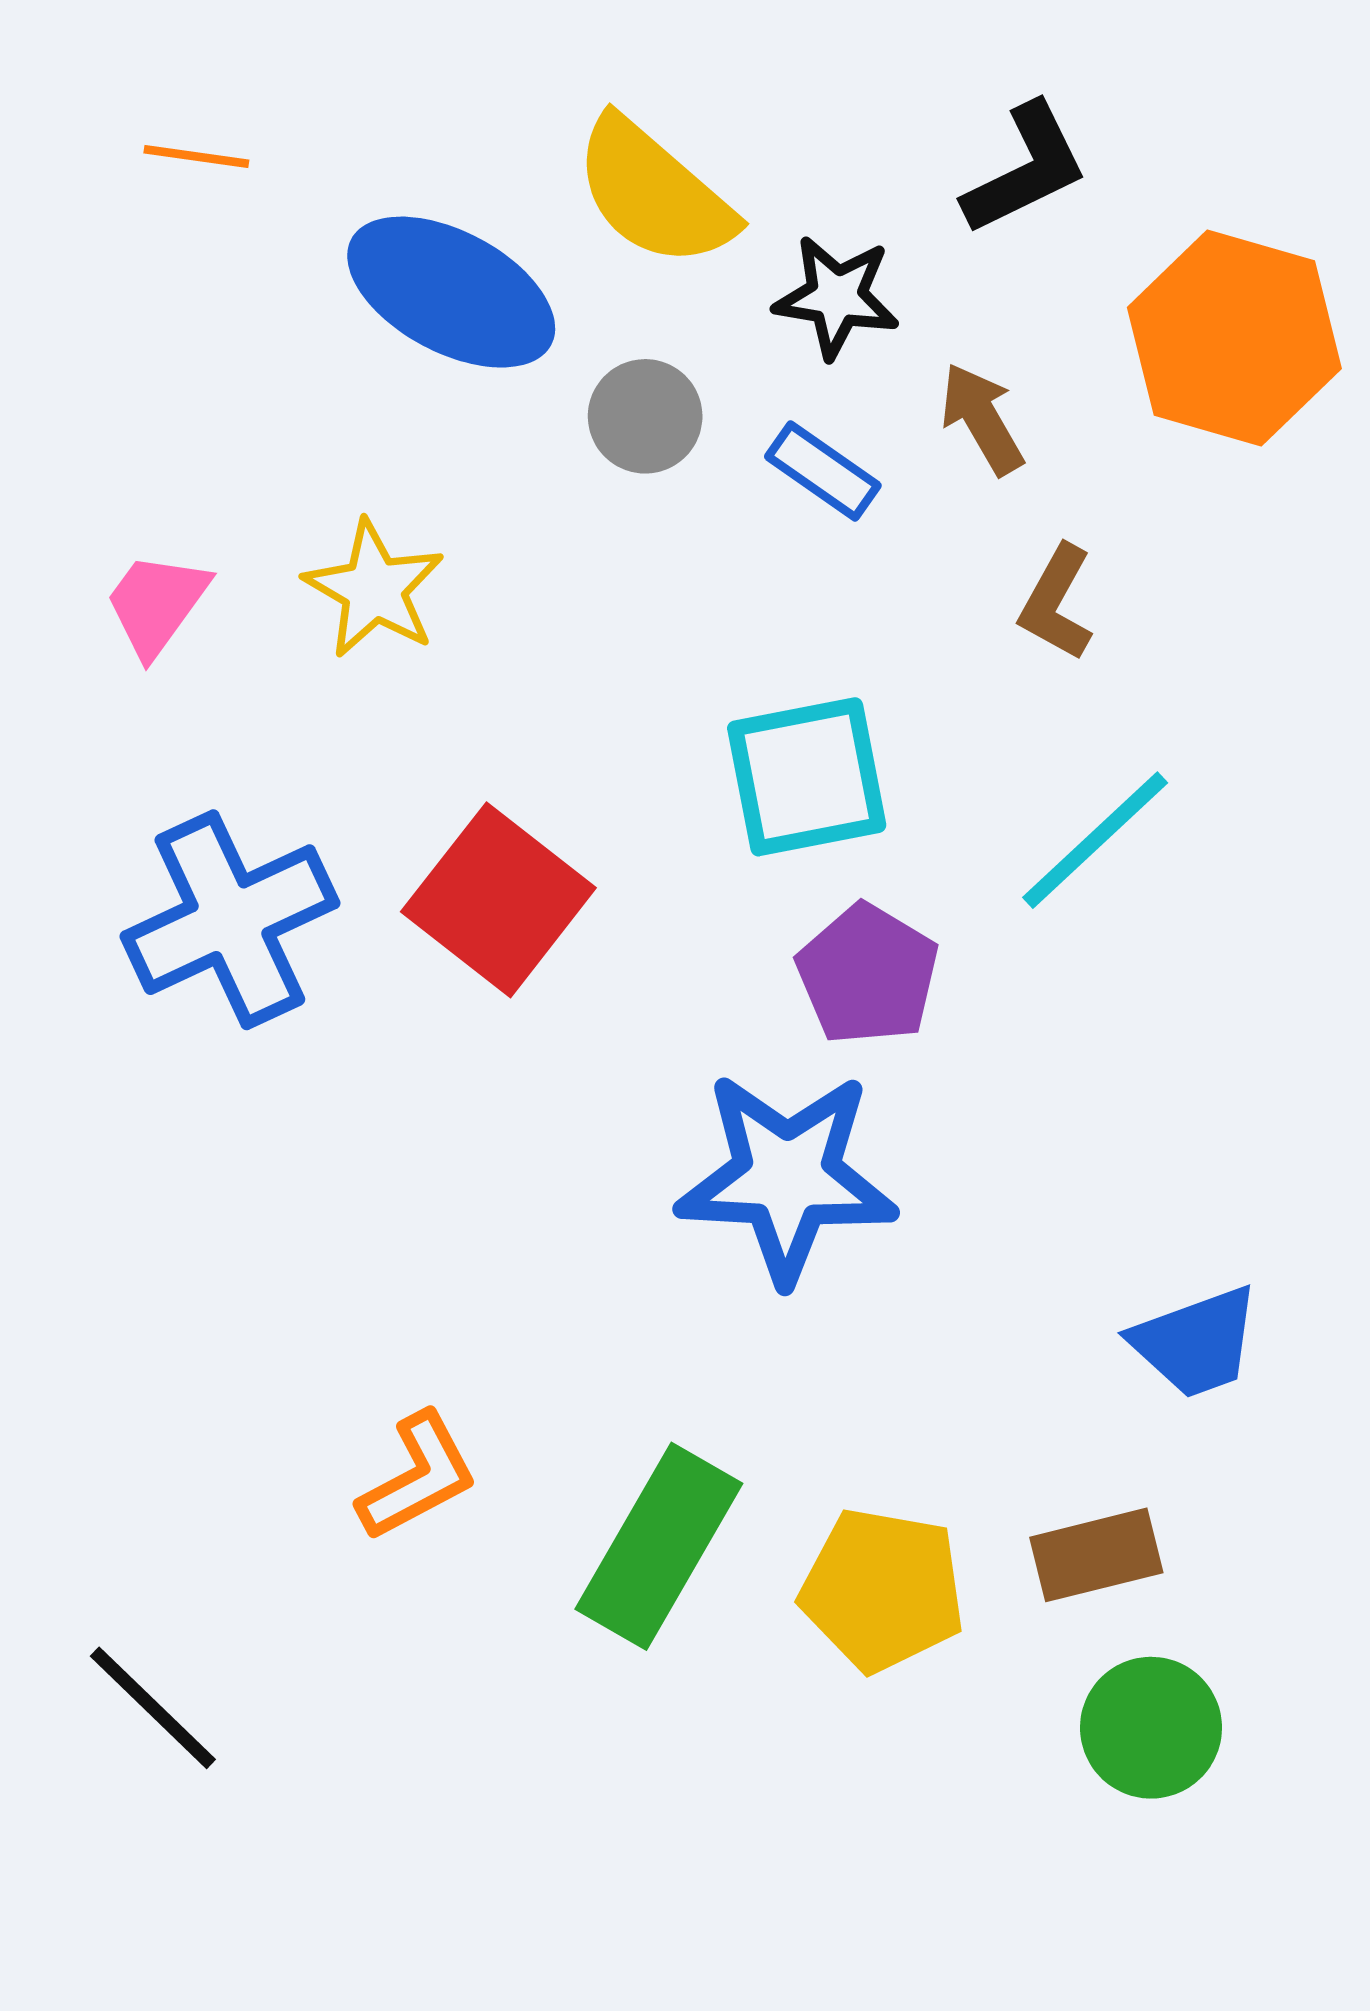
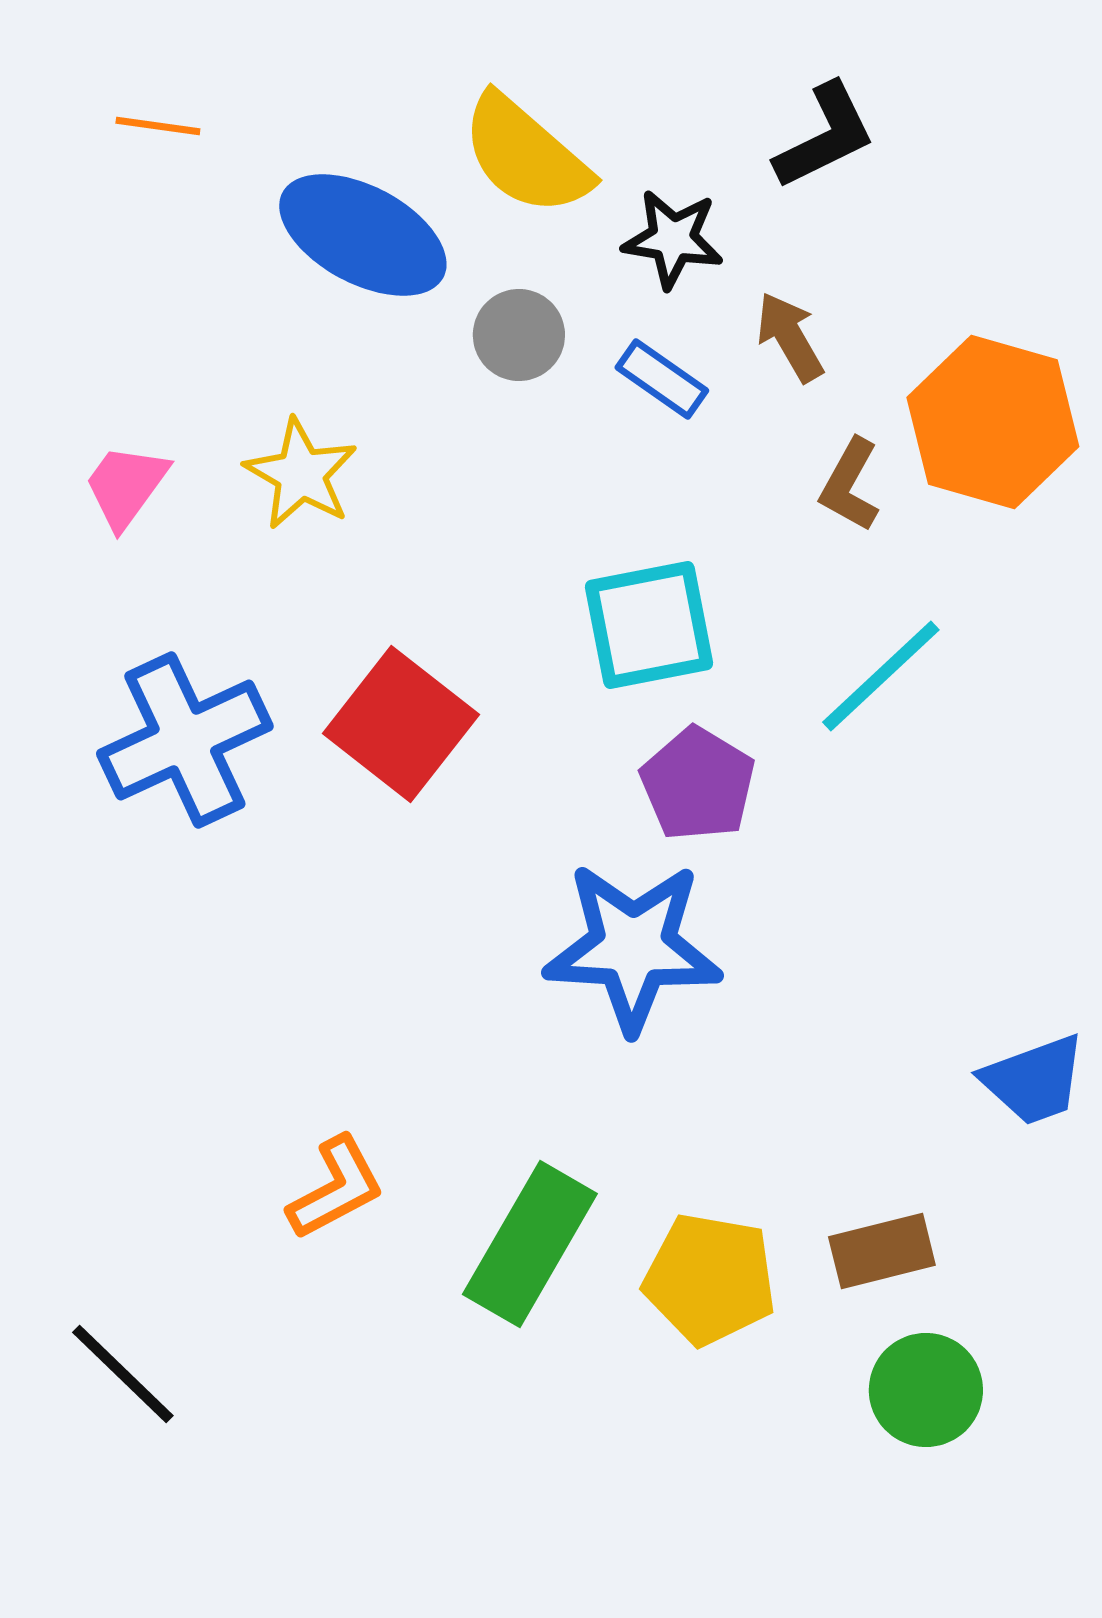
orange hexagon: (1234, 338) -> (993, 422), moved
blue trapezoid: (1196, 1342) -> (1034, 1080), moved

